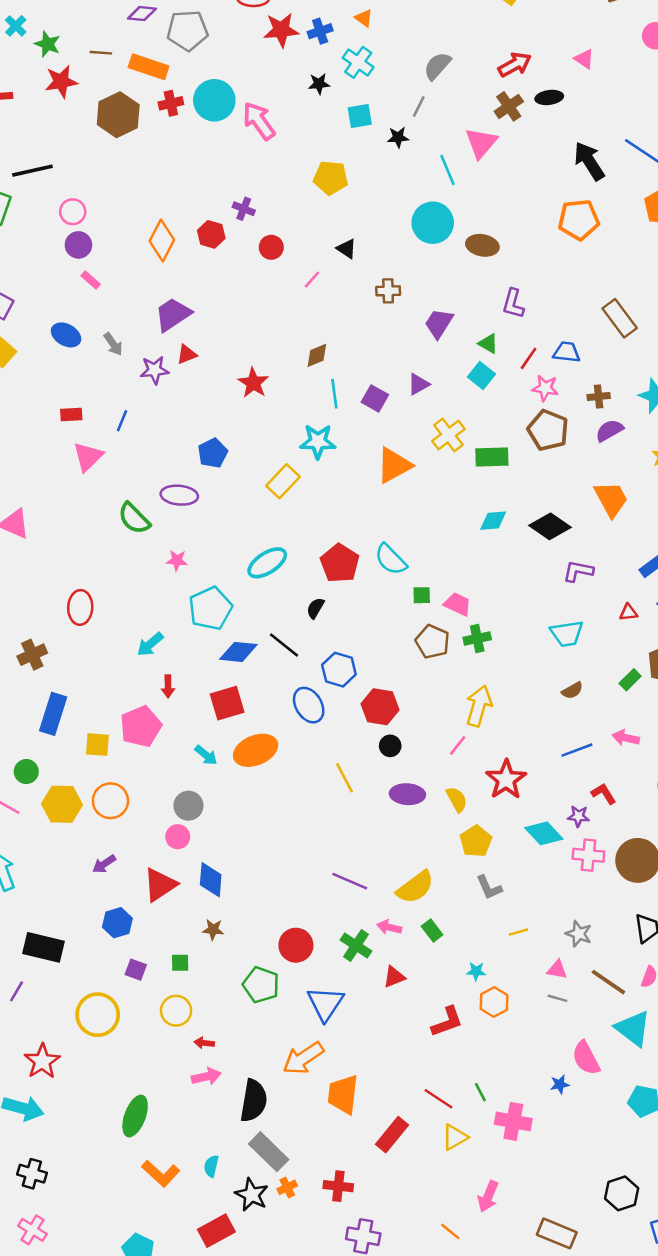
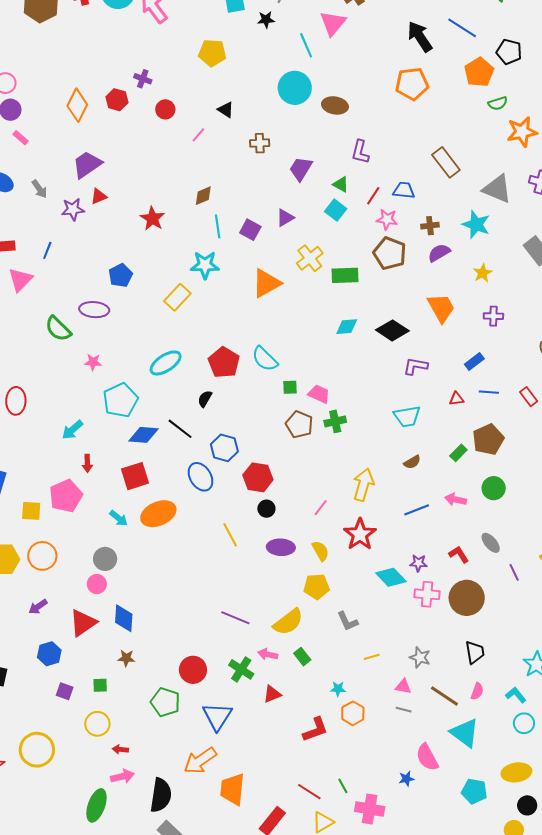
yellow arrow: (479, 706) -> (363, 485), moved
red L-shape: (604, 794) -> (459, 554), moved
yellow pentagon: (476, 841) -> (316, 587), moved, turned 30
yellow circle: (98, 1015) -> (37, 750), moved
green ellipse: (135, 1116) -> (96, 805), moved

